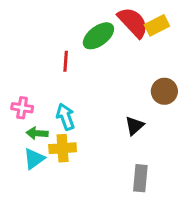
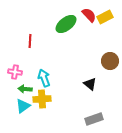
red semicircle: (133, 22) -> (89, 15), size x0.7
red line: (66, 61) -> (30, 41), moved
black triangle: (134, 126) -> (90, 84), turned -40
gray rectangle: (140, 178) -> (94, 119), turned 66

